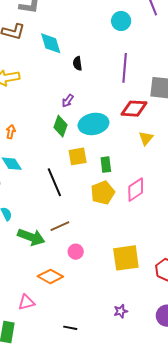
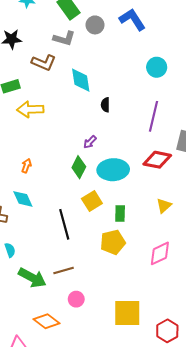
yellow triangle: (146, 138) -> (164, 206), moved
yellow square: (78, 156) -> (92, 201), turned -30
pink diamond: (136, 190) -> (160, 253), moved

